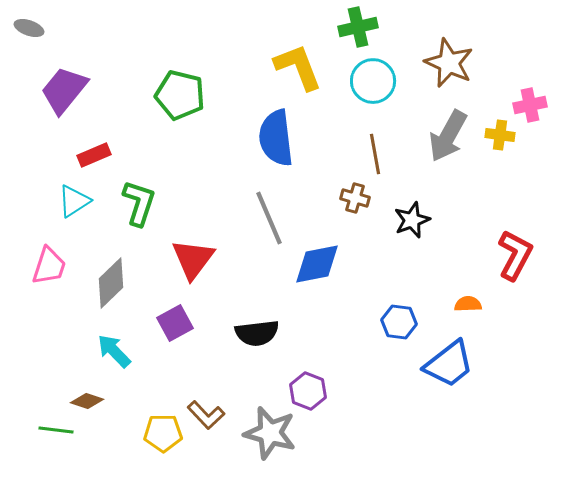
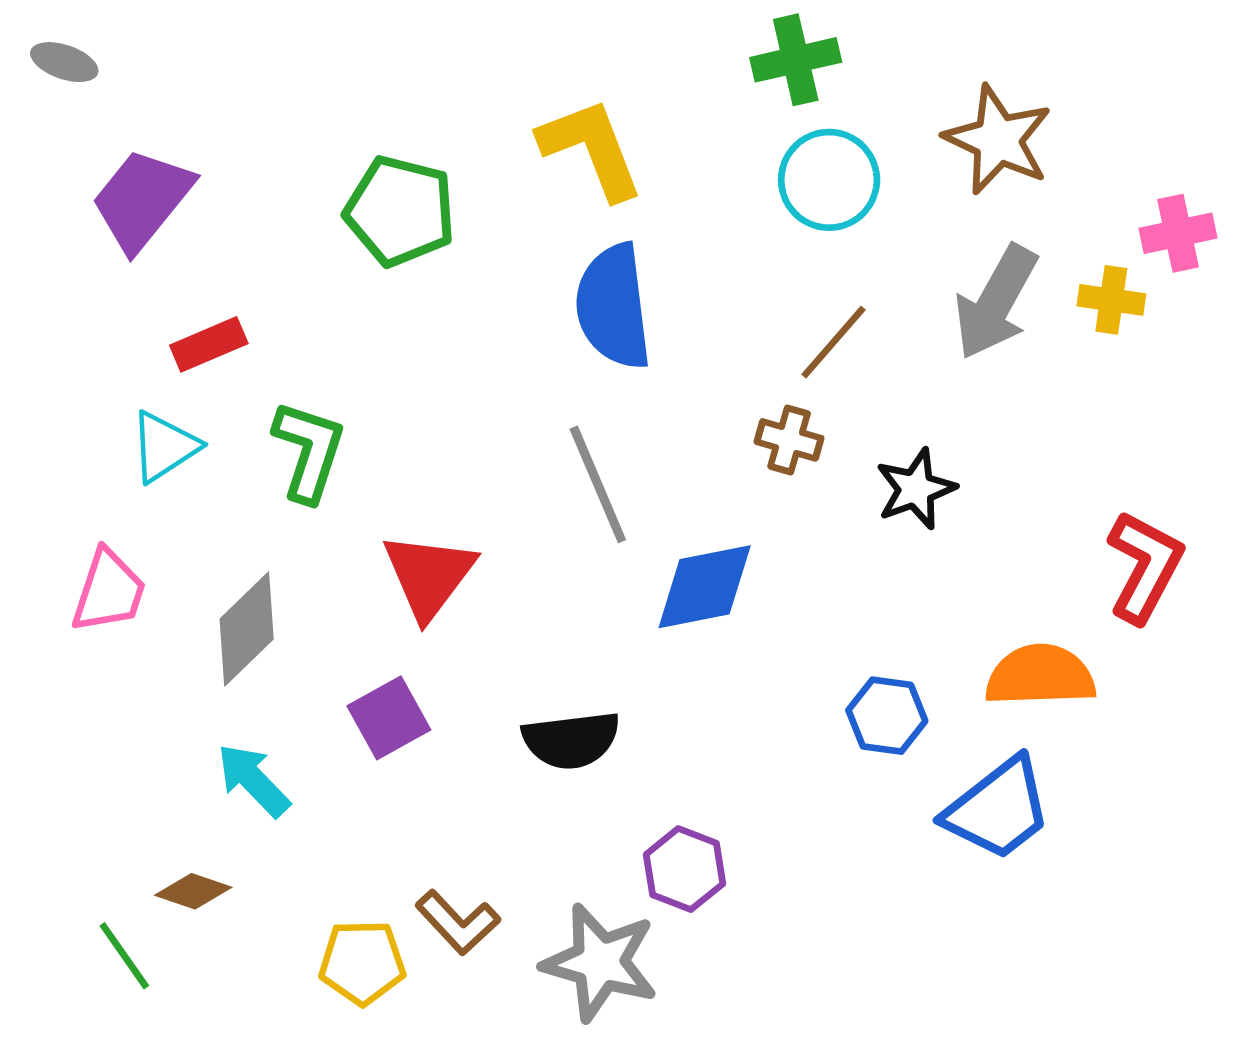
yellow L-shape: (298, 67) -> (591, 149), moved
brown line: (375, 154) -> (833, 342), turned 51
orange semicircle: (468, 304) -> (1040, 676), size x1.8
green line: (56, 430) -> (124, 956), turned 48

